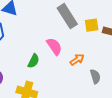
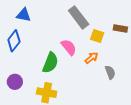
yellow square: (92, 25) -> (97, 36), moved, turned 32
green semicircle: (33, 61) -> (50, 63), size x1.5

